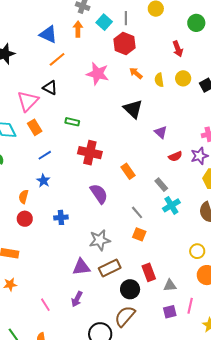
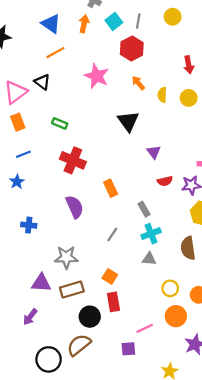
gray line: (137, 212) -> (112, 235), turned 64
orange square: (139, 234) -> (110, 276), moved
gray triangle: (170, 285) -> (149, 259), moved
pink line: (190, 306) -> (145, 328), moved, turned 42

